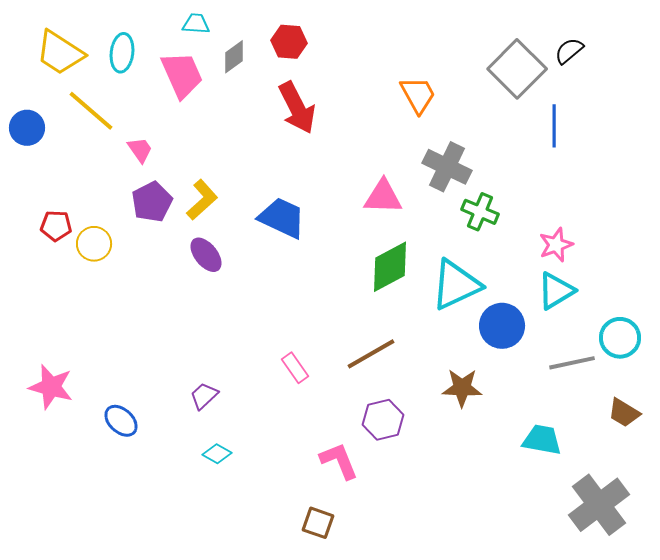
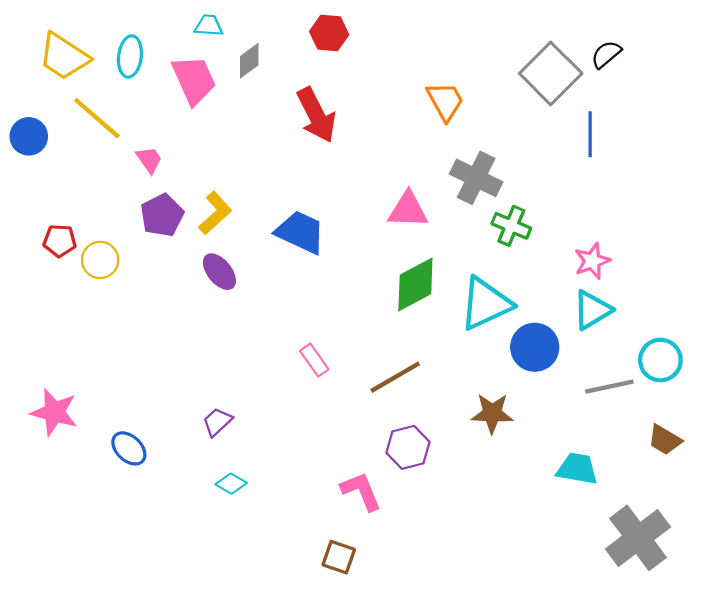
red hexagon: (289, 42) -> (329, 33), moved
pink rectangle: (295, 368) -> (314, 360), moved

